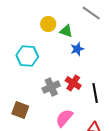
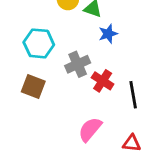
gray cross: (51, 87) -> (78, 64), moved
brown square: (20, 110) -> (33, 86), moved

